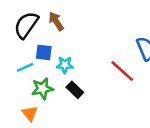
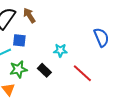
cyan star: (65, 65) -> (60, 50), moved
red line: (122, 71) -> (82, 73), moved

